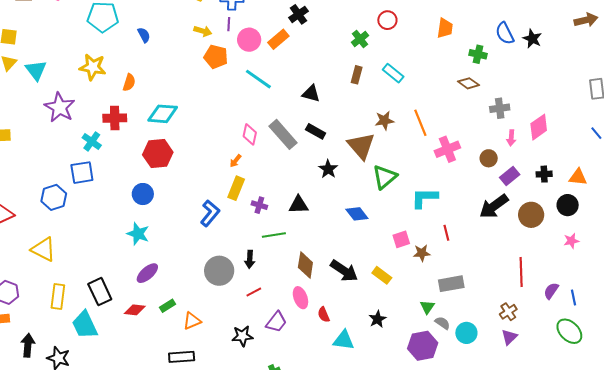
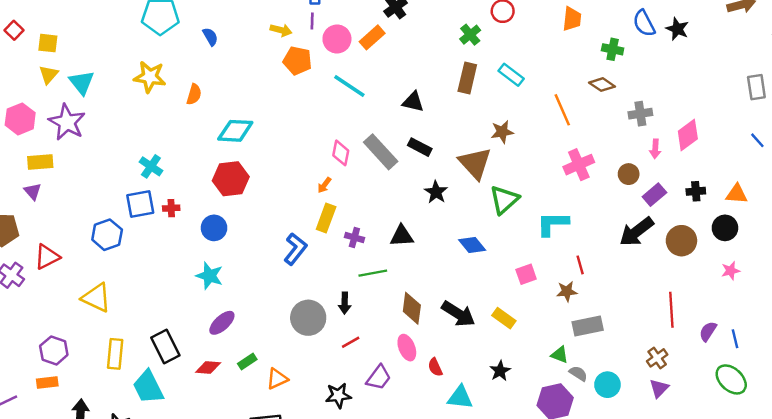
brown rectangle: (357, 75) -> (467, 78), size x1.4
purple star: (60, 107) -> (67, 122), moved
red cross: (115, 118) -> (171, 208), moved, size x0.6
orange line: (420, 123) -> (562, 110), moved
brown star: (422, 253) -> (567, 291), moved
green triangle: (427, 307) -> (560, 355), turned -42

